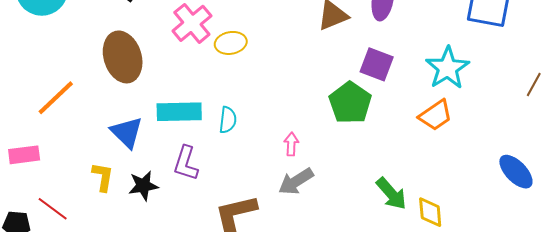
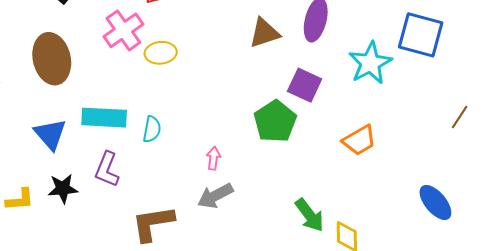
cyan star: (448, 68) -> (370, 63), moved
yellow L-shape: (103, 177) -> (20, 200), moved, turned 72

